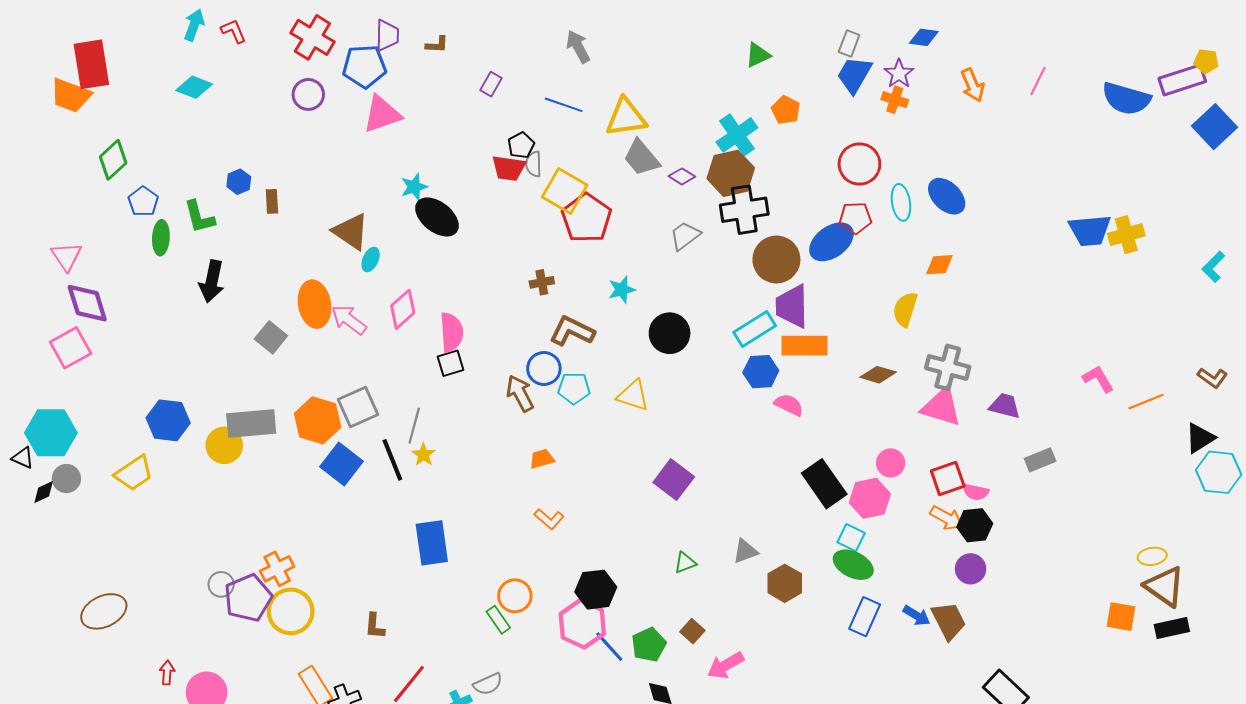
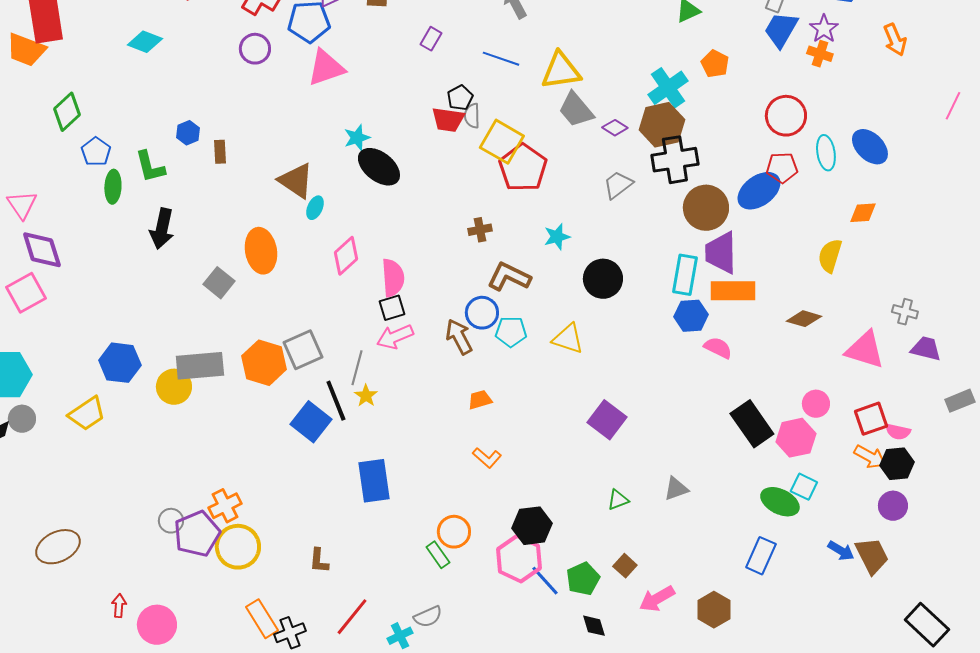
pink line: (1038, 81) -> (953, 106), moved
pink arrow: (349, 320) -> (395, 337), moved, turned -60
cyan rectangle: (755, 329) -> (685, 275), turned -48
gray cross: (948, 367) -> (905, 312), moved, size x0.6
blue square: (342, 464) -> (311, 422), moved
cyan square: (851, 538) -> (804, 487), moved
brown hexagon: (785, 583) -> (714, 610), moved
blue rectangle: (865, 617) -> (761, 556), moved

